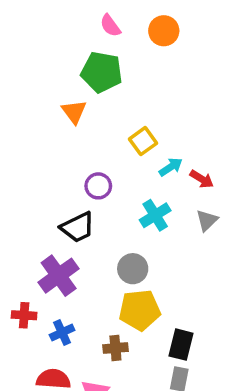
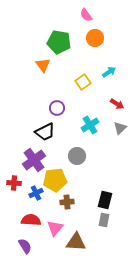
pink semicircle: (110, 26) -> (86, 15), moved
orange circle: (164, 31) -> (95, 38), moved
cyan arrow: (171, 167) -> (109, 72), moved
yellow pentagon: (140, 310) -> (55, 180), moved

